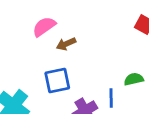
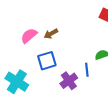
pink semicircle: (44, 27) -> (29, 36), moved

